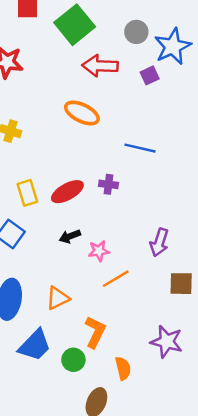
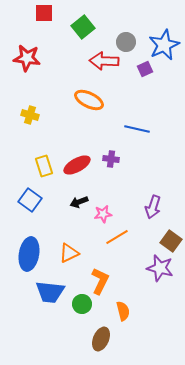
green square: (75, 25) -> (83, 27), size x0.7
gray circle: (136, 32) -> (126, 42), moved
brown square: (181, 284) -> (171, 241), turned 35
purple star: (167, 342) -> (160, 268), moved
blue trapezoid: (35, 345) -> (50, 292), turned 52

